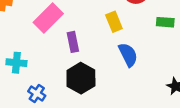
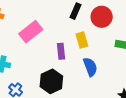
purple rectangle: (73, 42) -> (61, 51), moved

